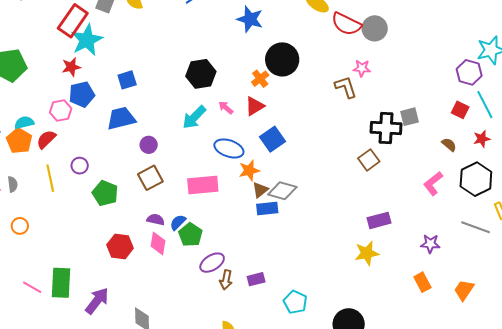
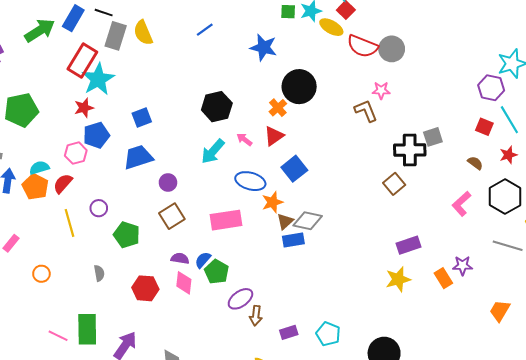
gray semicircle: (13, 184) -> (99, 273), moved
purple rectangle: (256, 279) -> (289, 332), moved
orange rectangle: (422, 282) -> (443, 278), moved

